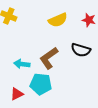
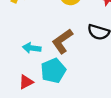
cyan pentagon: (41, 84) -> (53, 71), turned -30

